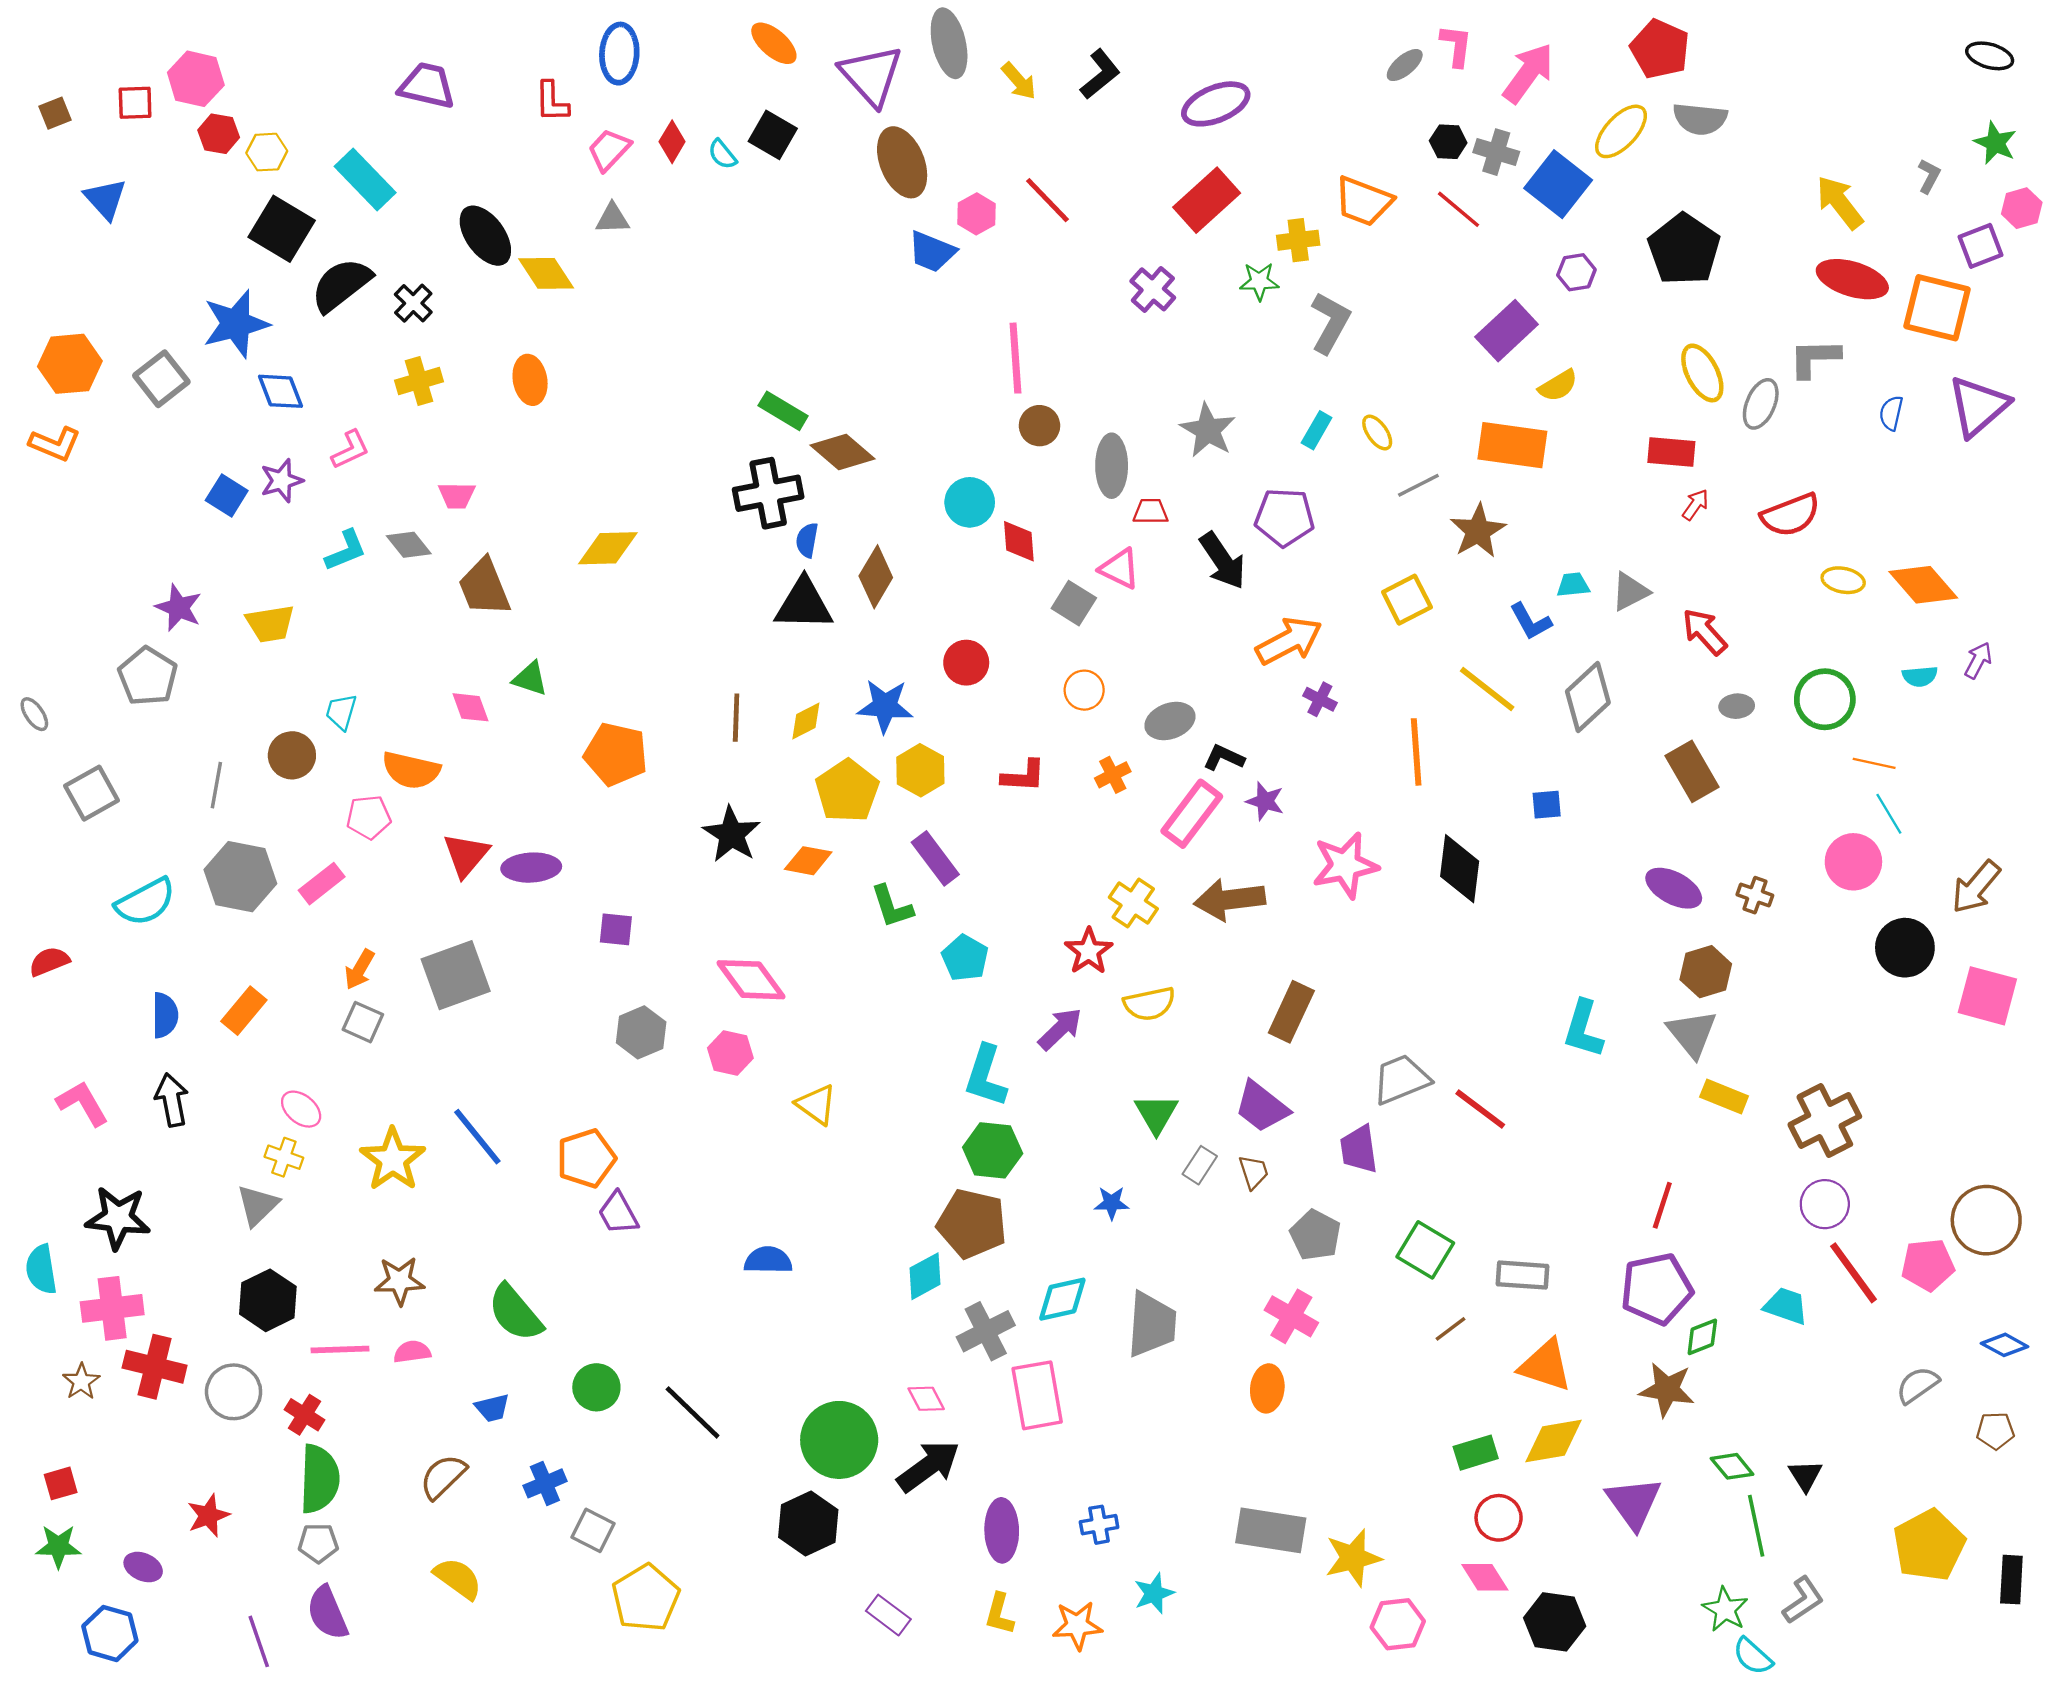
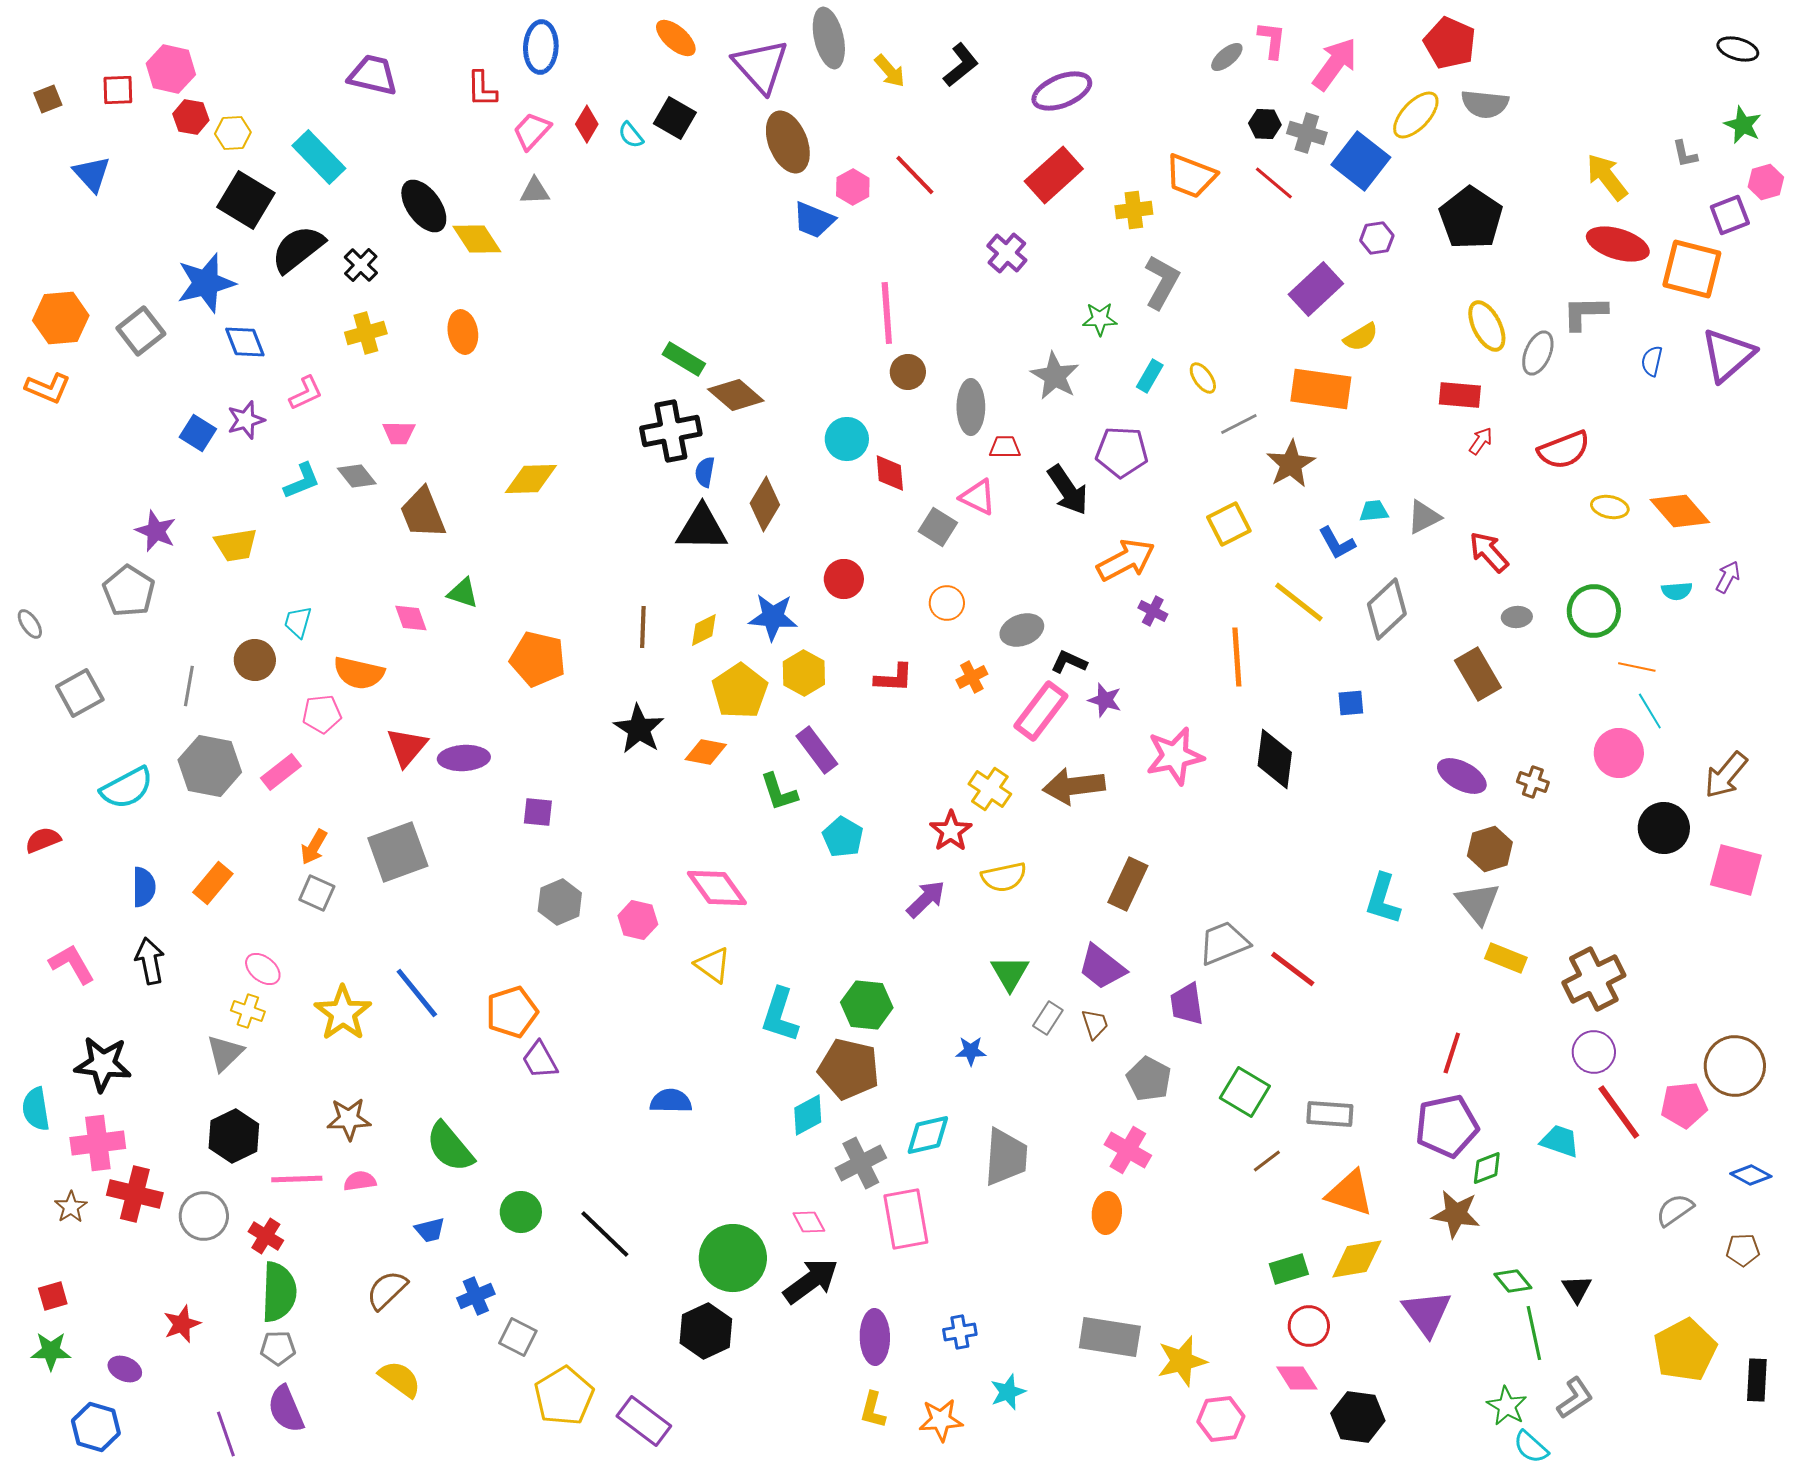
gray L-shape: (1929, 176) -> (1685, 154), turned 140
green star: (1259, 281) -> (1100, 319), moved
pink diamond: (751, 980) -> (717, 888), moved
cyan L-shape: (986, 1076) -> (780, 1015), moved
purple rectangle: (888, 1615) -> (644, 1421), moved, size x1.4

